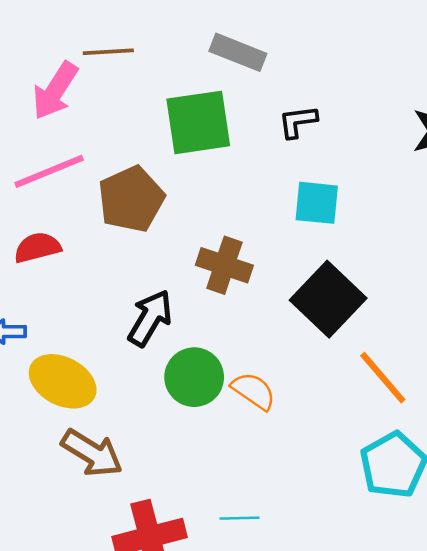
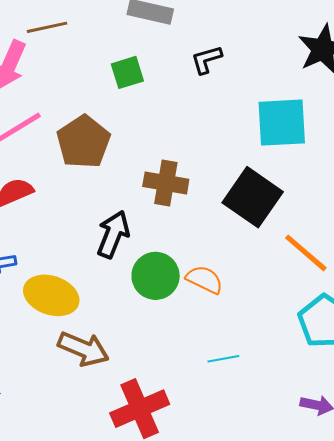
green square: (198, 122) -> (127, 72), size x0.6
cyan square: (317, 203) -> (282, 123), moved, size x1.4
cyan line: (240, 518) -> (223, 359), moved

